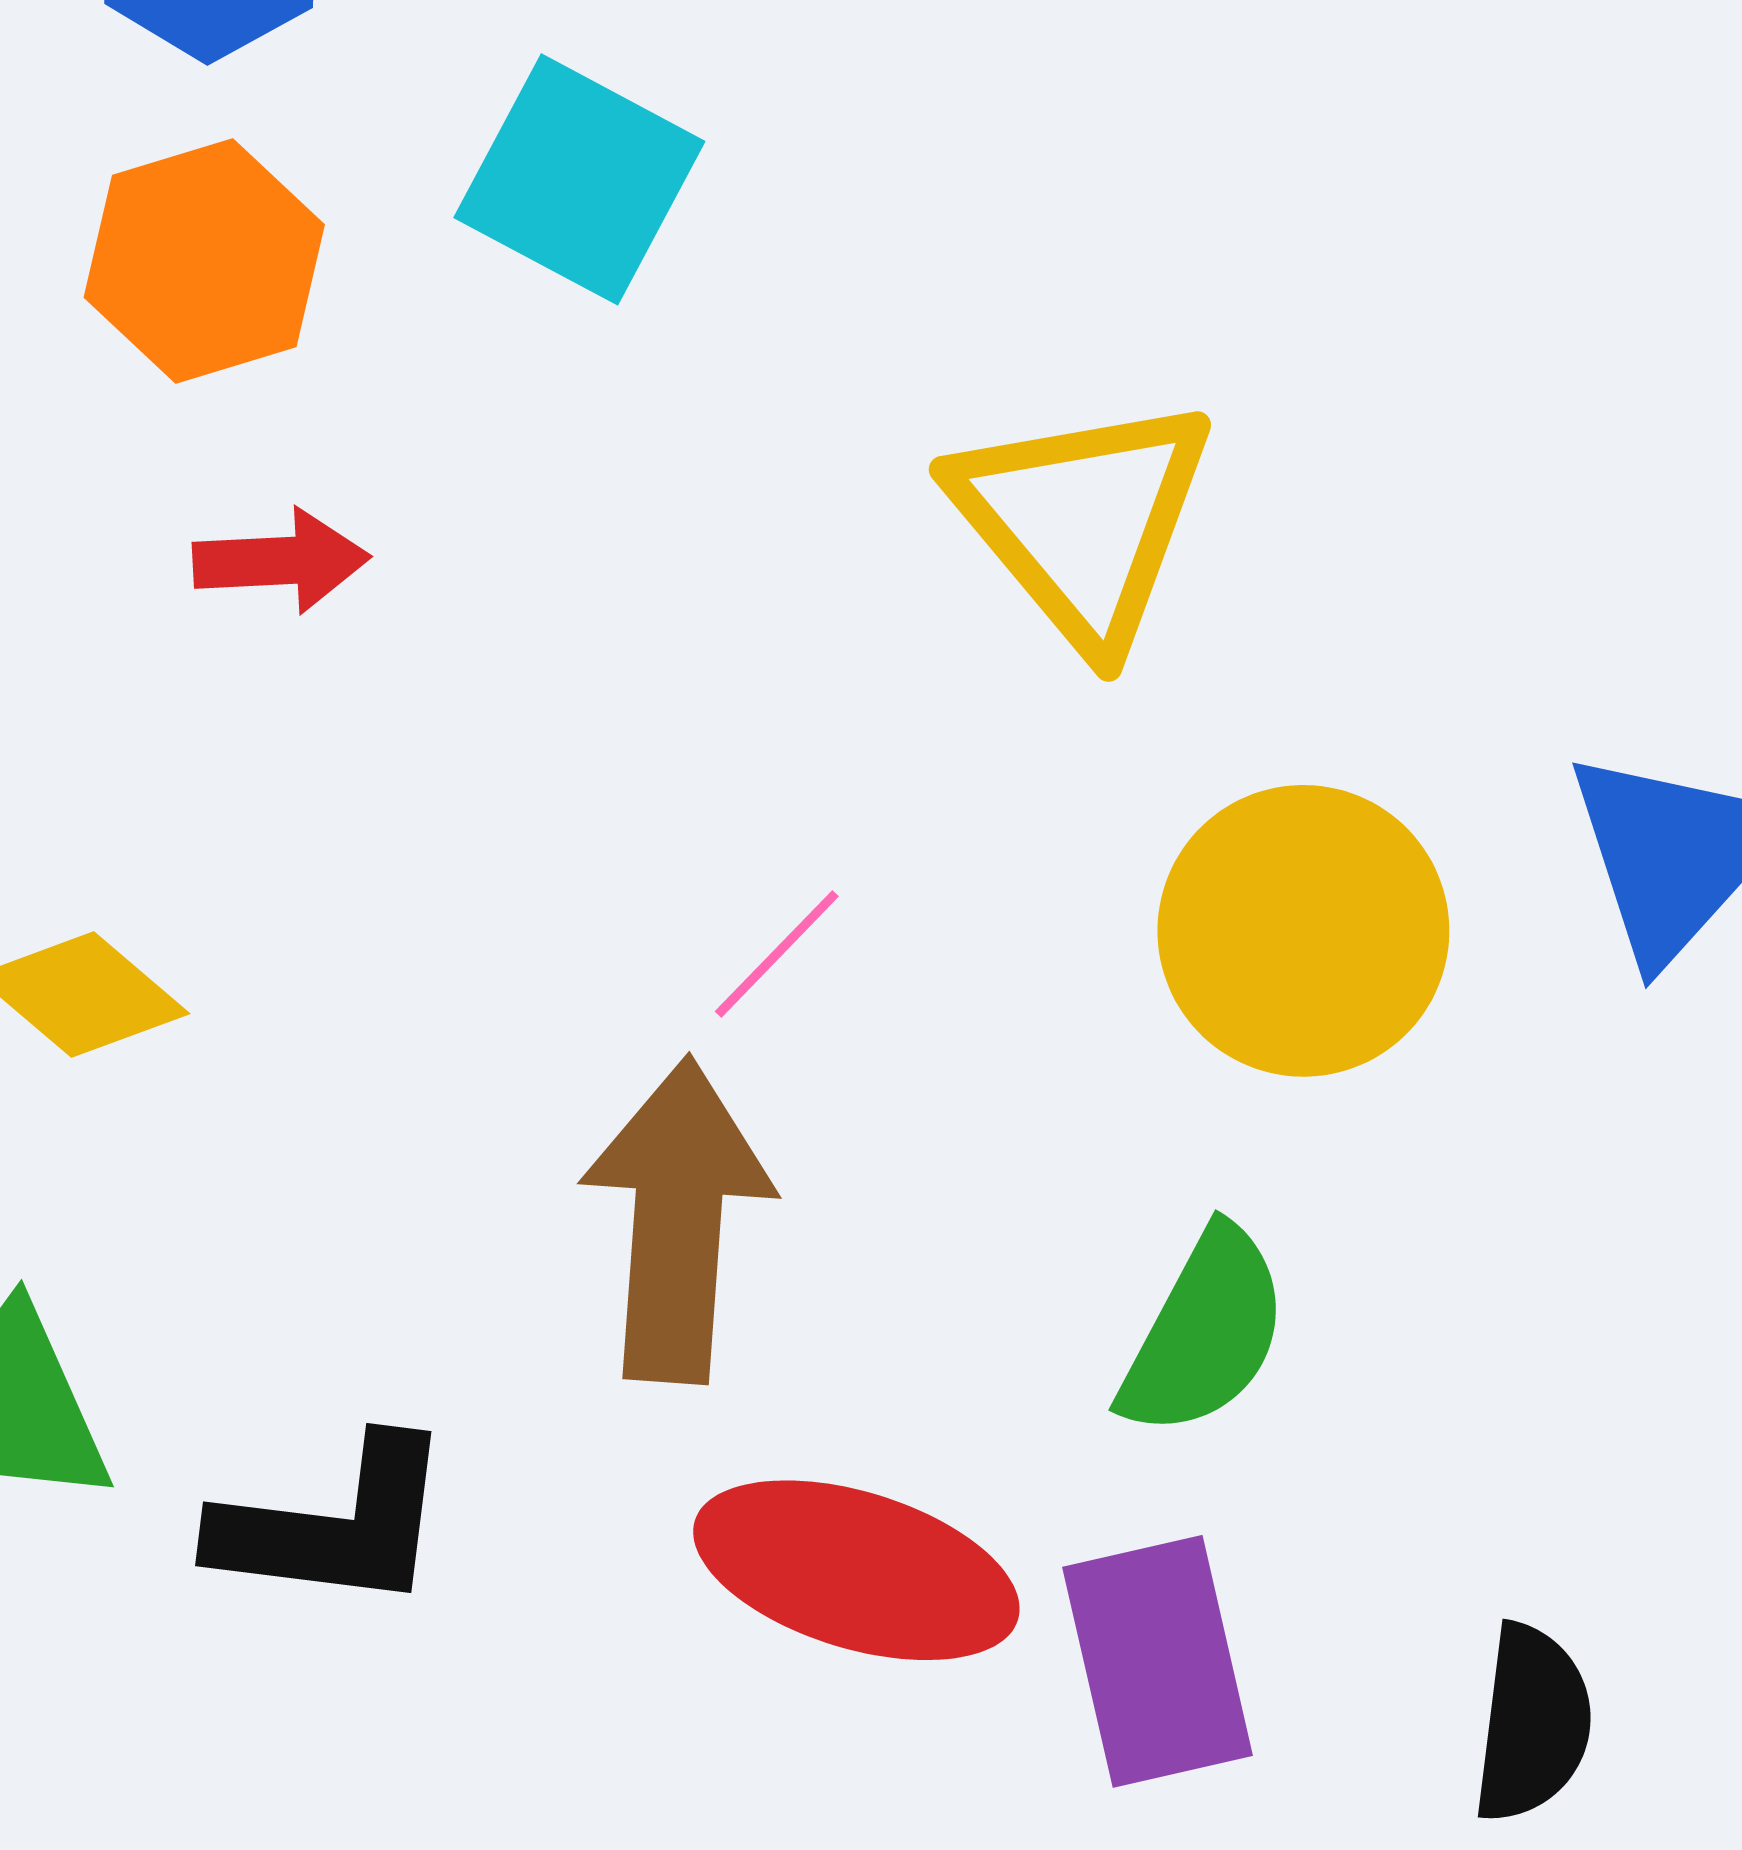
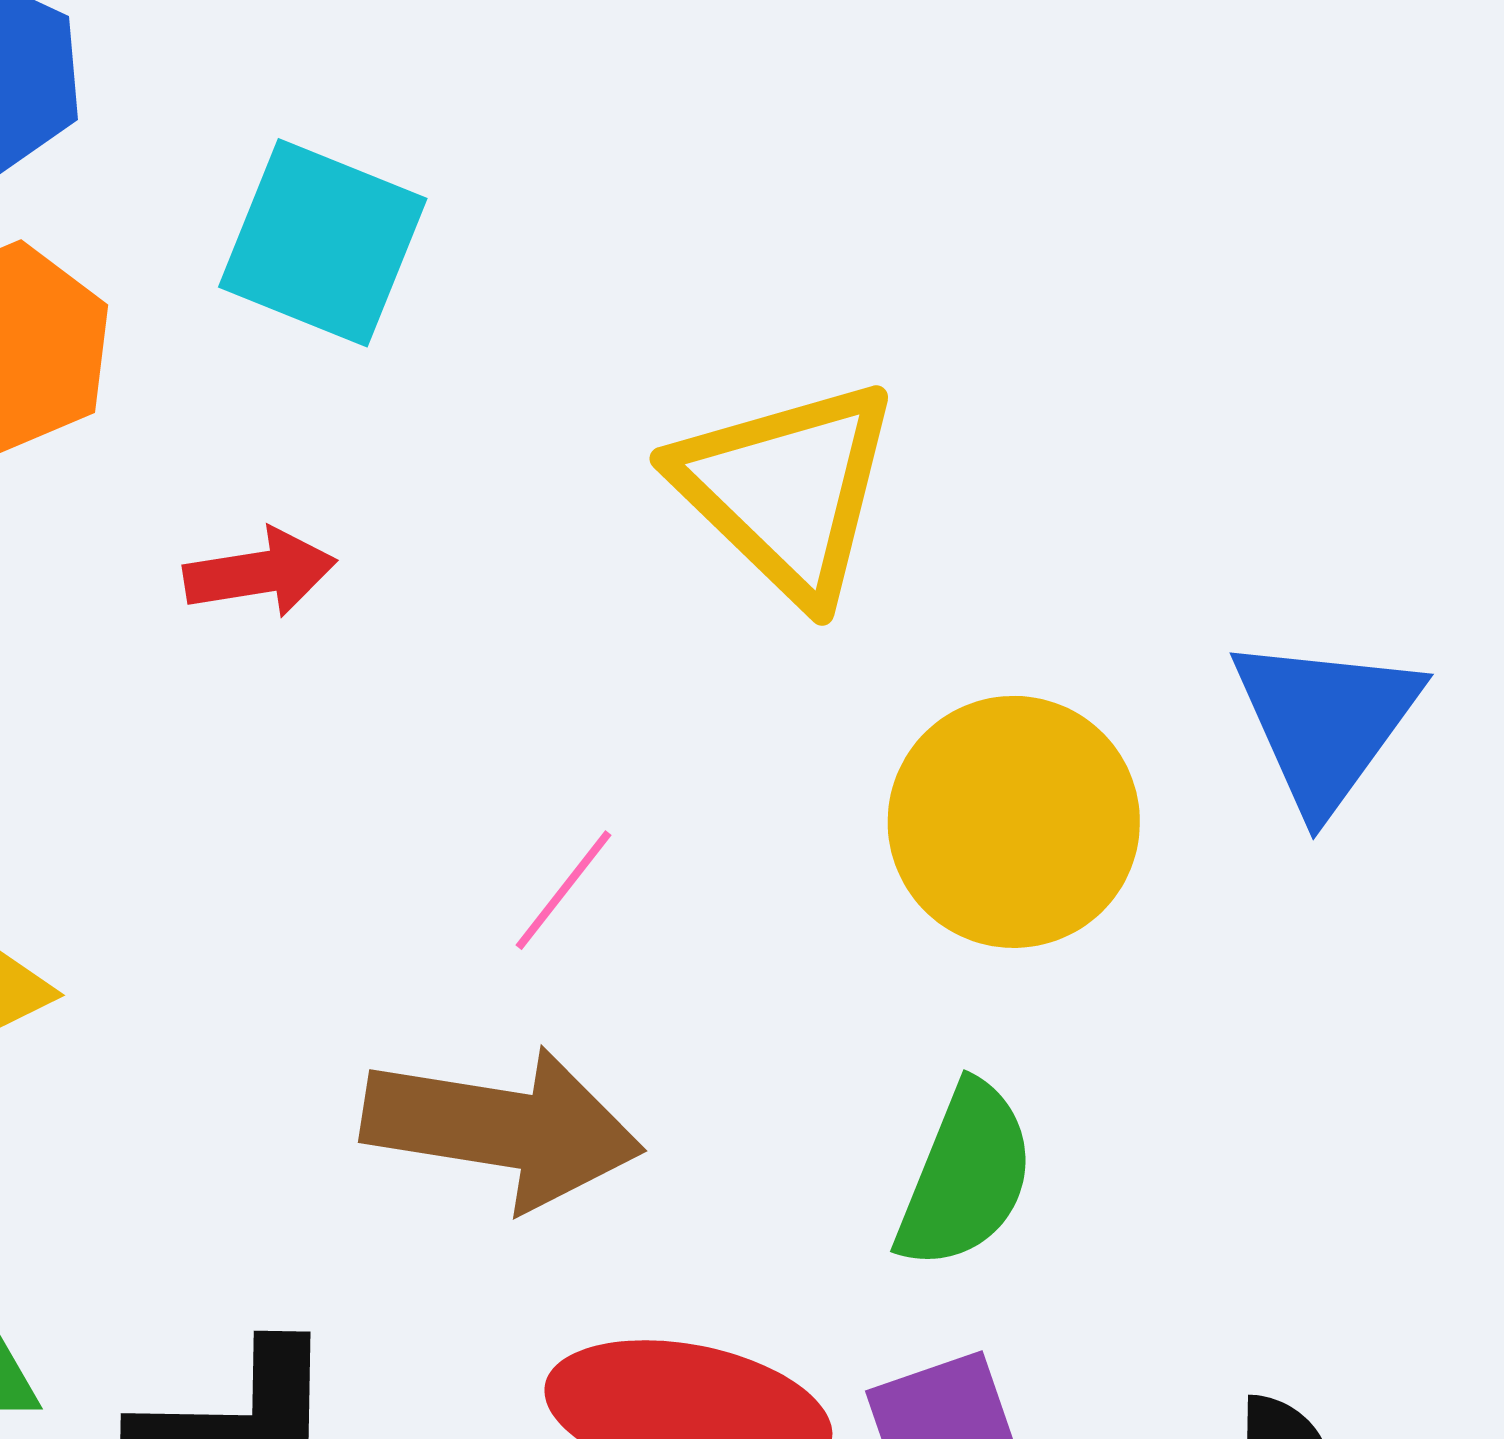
red arrow: (281, 561) -> (260, 573), moved
brown arrow: (677, 1220) -> (502, 1128), turned 101

